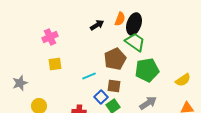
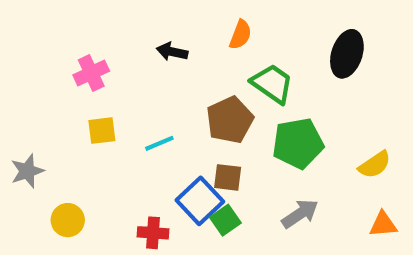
black ellipse: (134, 24) -> (347, 54), moved
black arrow: (97, 25) -> (172, 52), moved, turned -136
cyan line: (89, 76) -> (159, 143), moved
blue square: (101, 97) -> (200, 201), size x1.5

